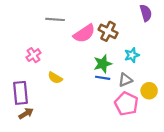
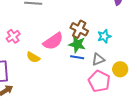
brown cross: (108, 31) -> (79, 29), moved
pink semicircle: (84, 33) -> (53, 41), moved
green star: (103, 64) -> (77, 44), turned 30

